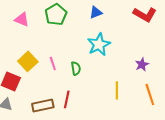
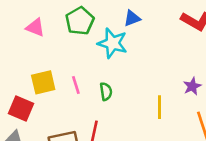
cyan star: (99, 44) -> (112, 43), moved, turned -30
yellow square: (28, 61) -> (43, 82), turned 30
yellow line: (117, 90) -> (160, 107), moved

